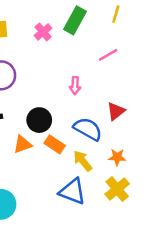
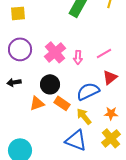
pink cross: (43, 32) -> (55, 52), moved, size x1.5
pink line: (108, 55) -> (104, 53), moved
blue semicircle: (88, 129) -> (88, 91), turned -55

